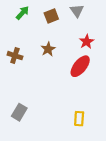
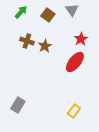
brown square: (51, 16) -> (48, 15), turned -32
brown cross: (15, 56) -> (27, 41), moved
yellow rectangle: (79, 119) -> (74, 111), turned 32

